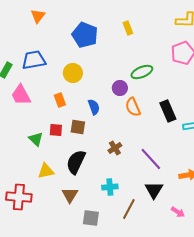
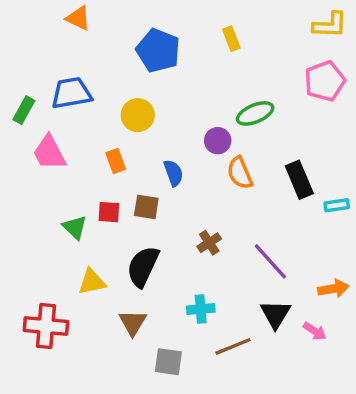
orange triangle: (38, 16) -> (78, 18), turned -42
brown line: (129, 209) -> (233, 346), turned 40
pink arrow: (178, 212) -> (315, 331), moved

